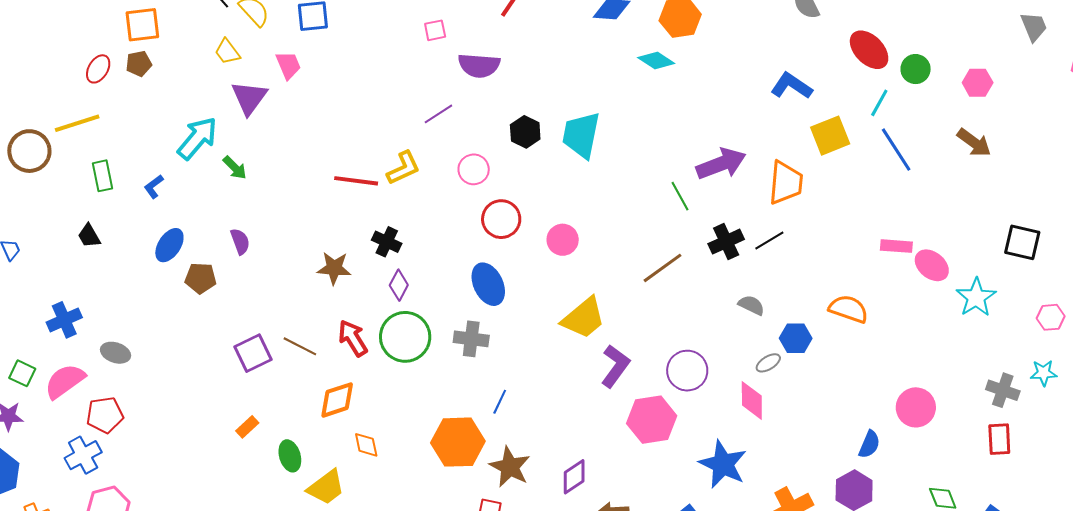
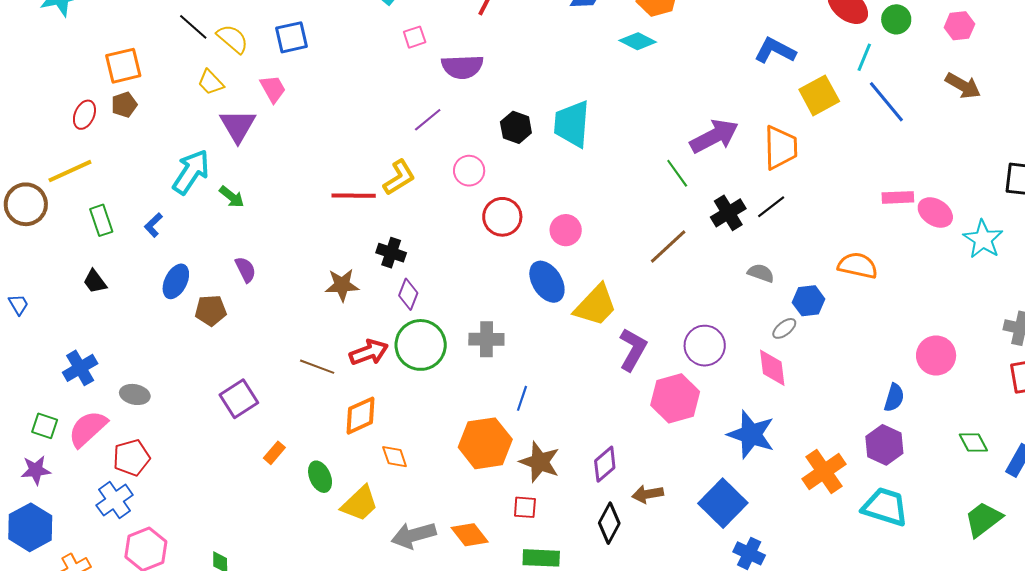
blue ellipse: (488, 284) -> (547, 282), moved
red arrow: (353, 338) -> (369, 352), turned 108
purple square: (253, 353) -> (239, 399), moved

